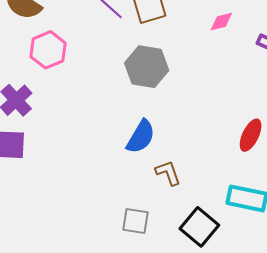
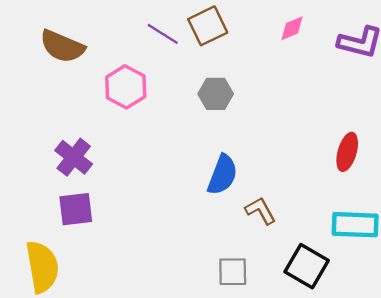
pink hexagon: (48, 50) -> (126, 87), moved
gray hexagon: (147, 67) -> (216, 94), size x0.7

